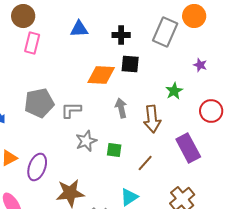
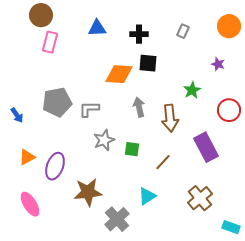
orange circle: (194, 16) -> (229, 26), moved
gray rectangle: (165, 32) -> (183, 31), size x0.5

